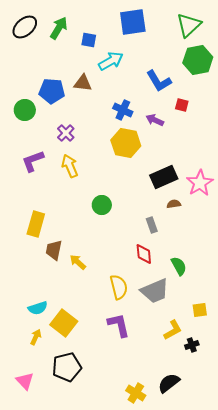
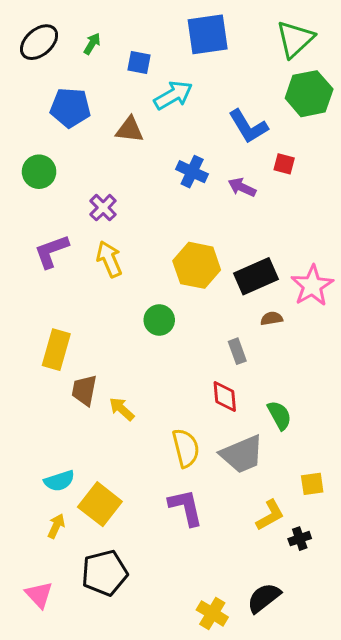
green arrow: (59, 28) -> (92, 44), size x0.6
blue pentagon: (52, 91) -> (70, 108), moved
yellow hexagon: (126, 143) -> (197, 265), moved

